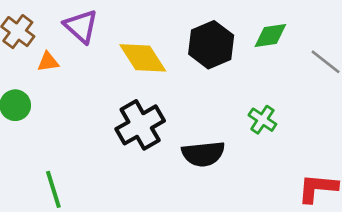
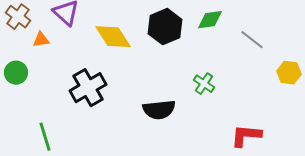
black cross: (140, 125) -> (88, 88), moved

